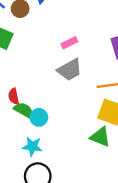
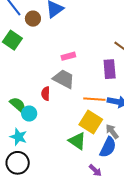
gray trapezoid: (70, 70) -> (64, 79), turned -135
red semicircle: (14, 96) -> (46, 94), moved

